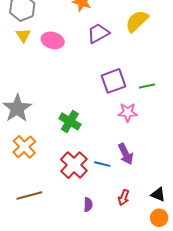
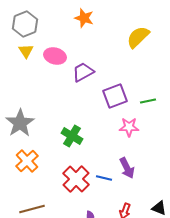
purple trapezoid: (98, 33) -> (83, 72), moved

